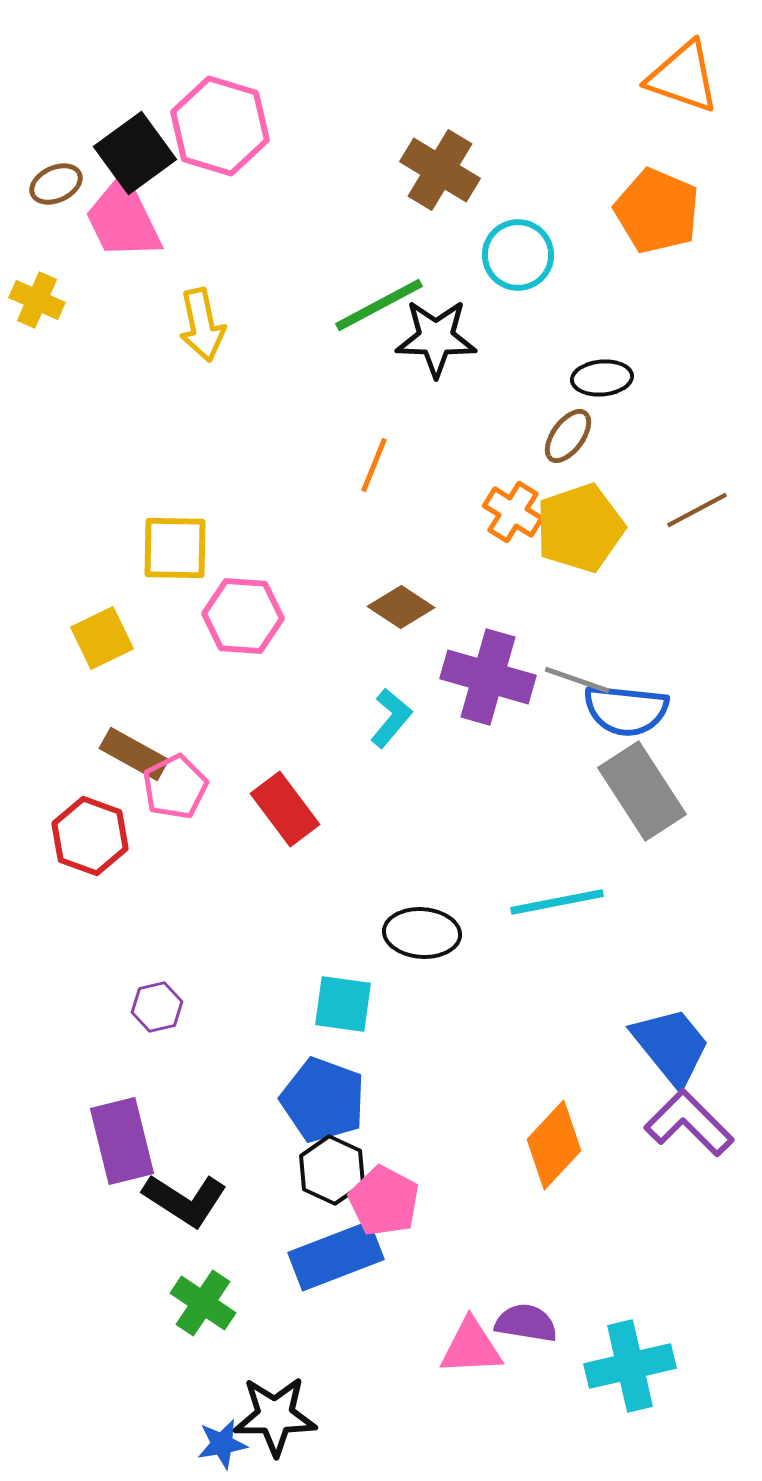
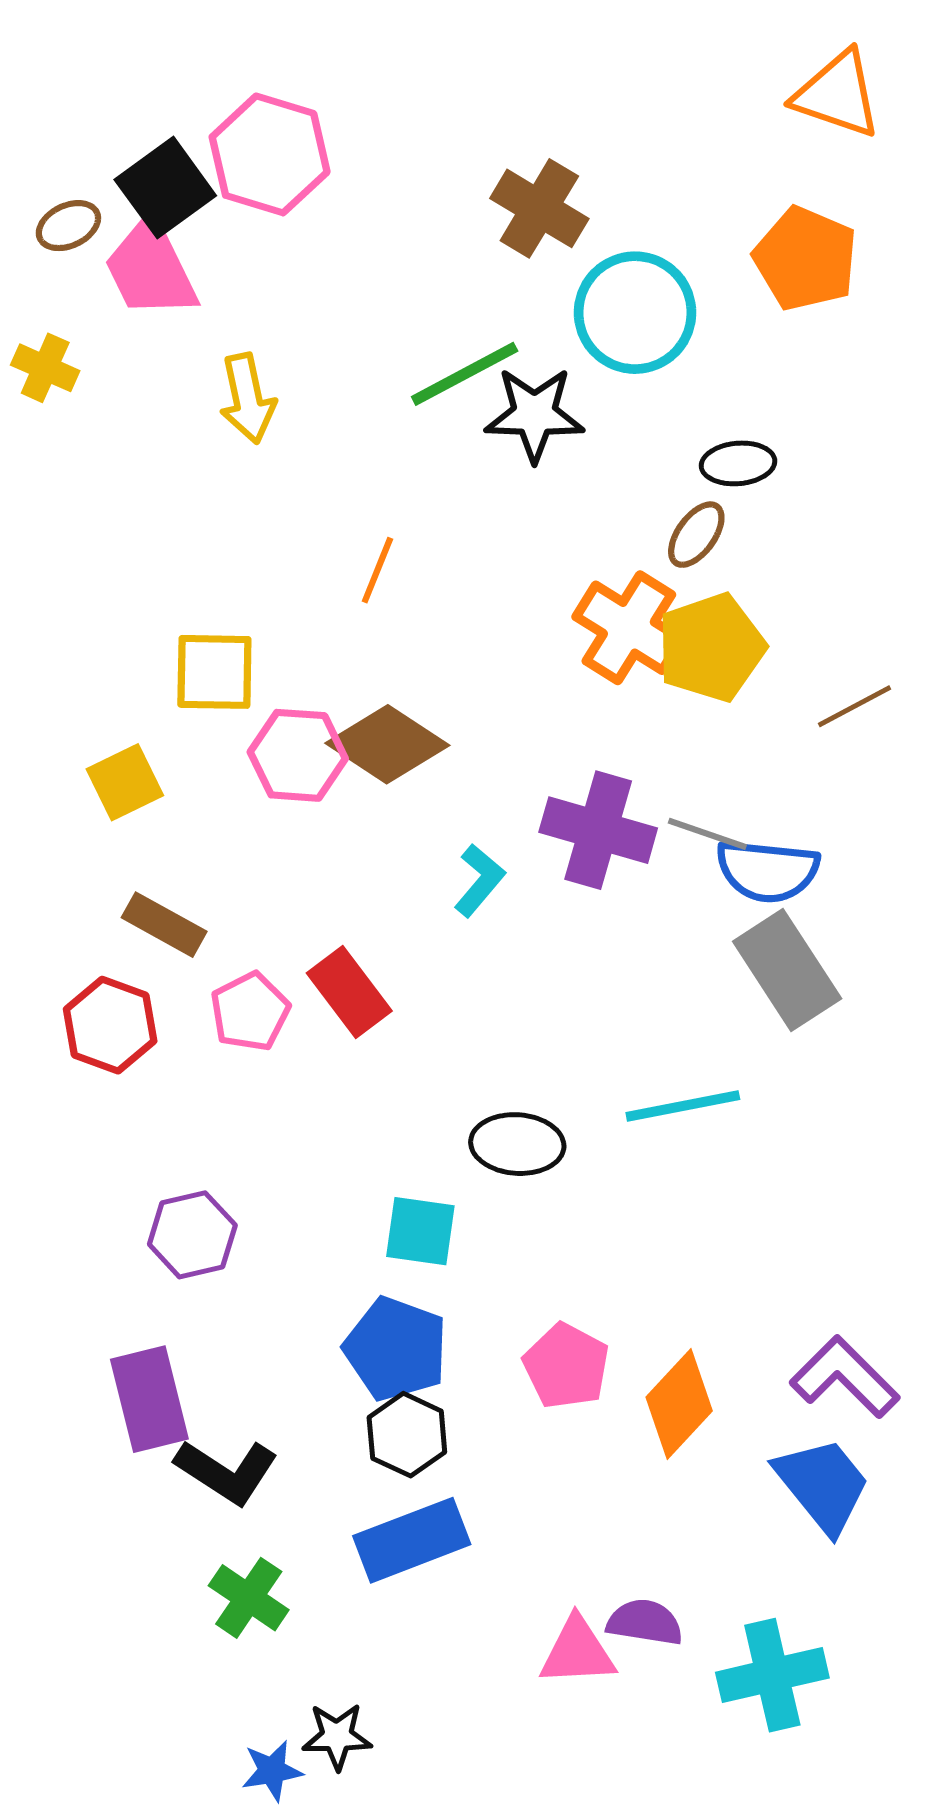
cyan circle: (518, 255) -> (635, 313), size x1.4
orange line: (374, 465) -> (377, 570), moved
brown line: (697, 510) -> (855, 706), moved
orange cross: (513, 512) -> (629, 628), size x1.5
brown diamond: (401, 607) -> (387, 744), moved, size x1.5
pink pentagon: (175, 787) -> (250, 1012), moved
purple hexagon: (157, 1007) -> (192, 1235), size x1.4
blue trapezoid: (671, 1046) -> (823, 1485), moved
pink pentagon: (384, 1201) -> (566, 1366), moved
black star: (275, 1416) -> (337, 1736), size x0.7

